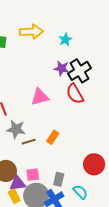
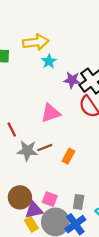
cyan star: (65, 39) -> (49, 61), moved
brown line: (29, 142) -> (45, 148), moved
pink square: (33, 175) -> (50, 199), turned 32

